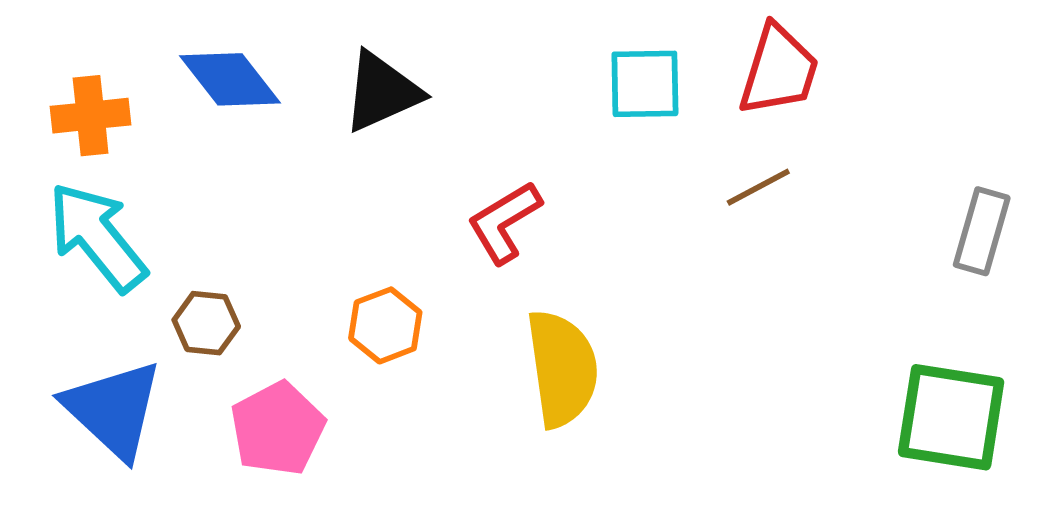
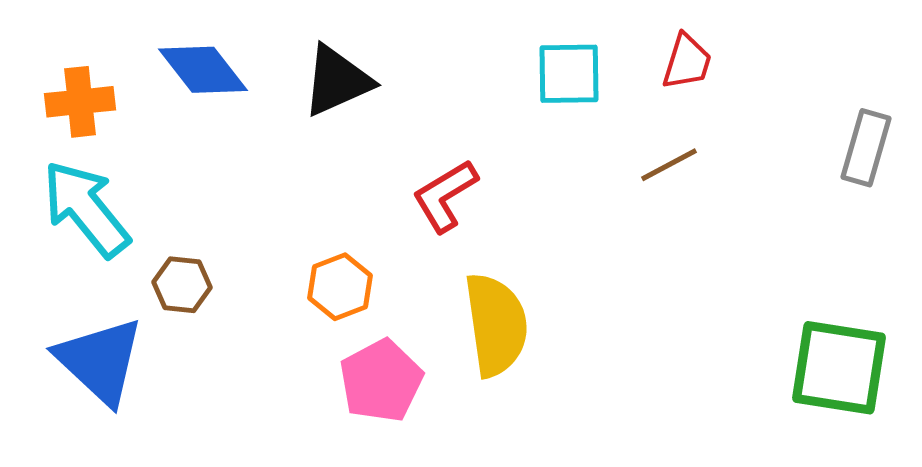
red trapezoid: (779, 70) -> (687, 62), size x0.7
gray rectangle: (982, 231) -> (866, 148), moved
pink pentagon: (278, 429) -> (381, 381), moved

